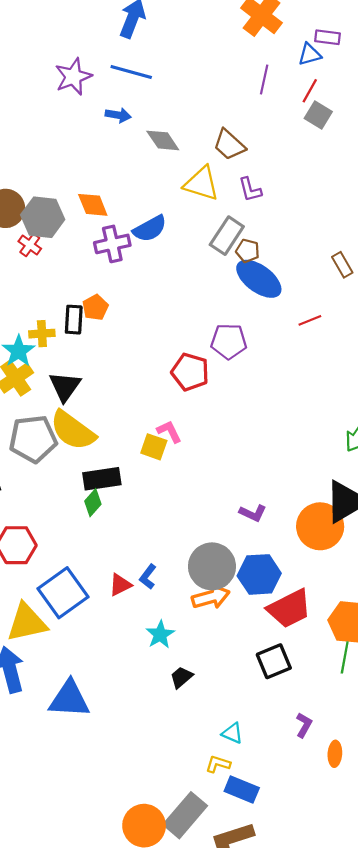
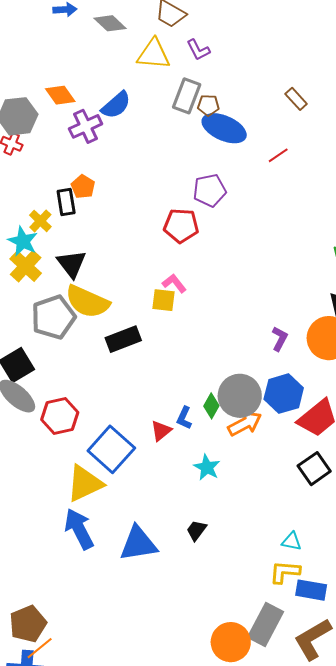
yellow cross: (42, 334) -> (40, 221), turned -30
green diamond: (93, 503) -> (211, 406), moved
purple L-shape: (253, 513) -> (280, 339), moved, turned -75
black trapezoid: (181, 677) -> (196, 530), moved
yellow L-shape: (218, 764) -> (285, 572), size x1.4

